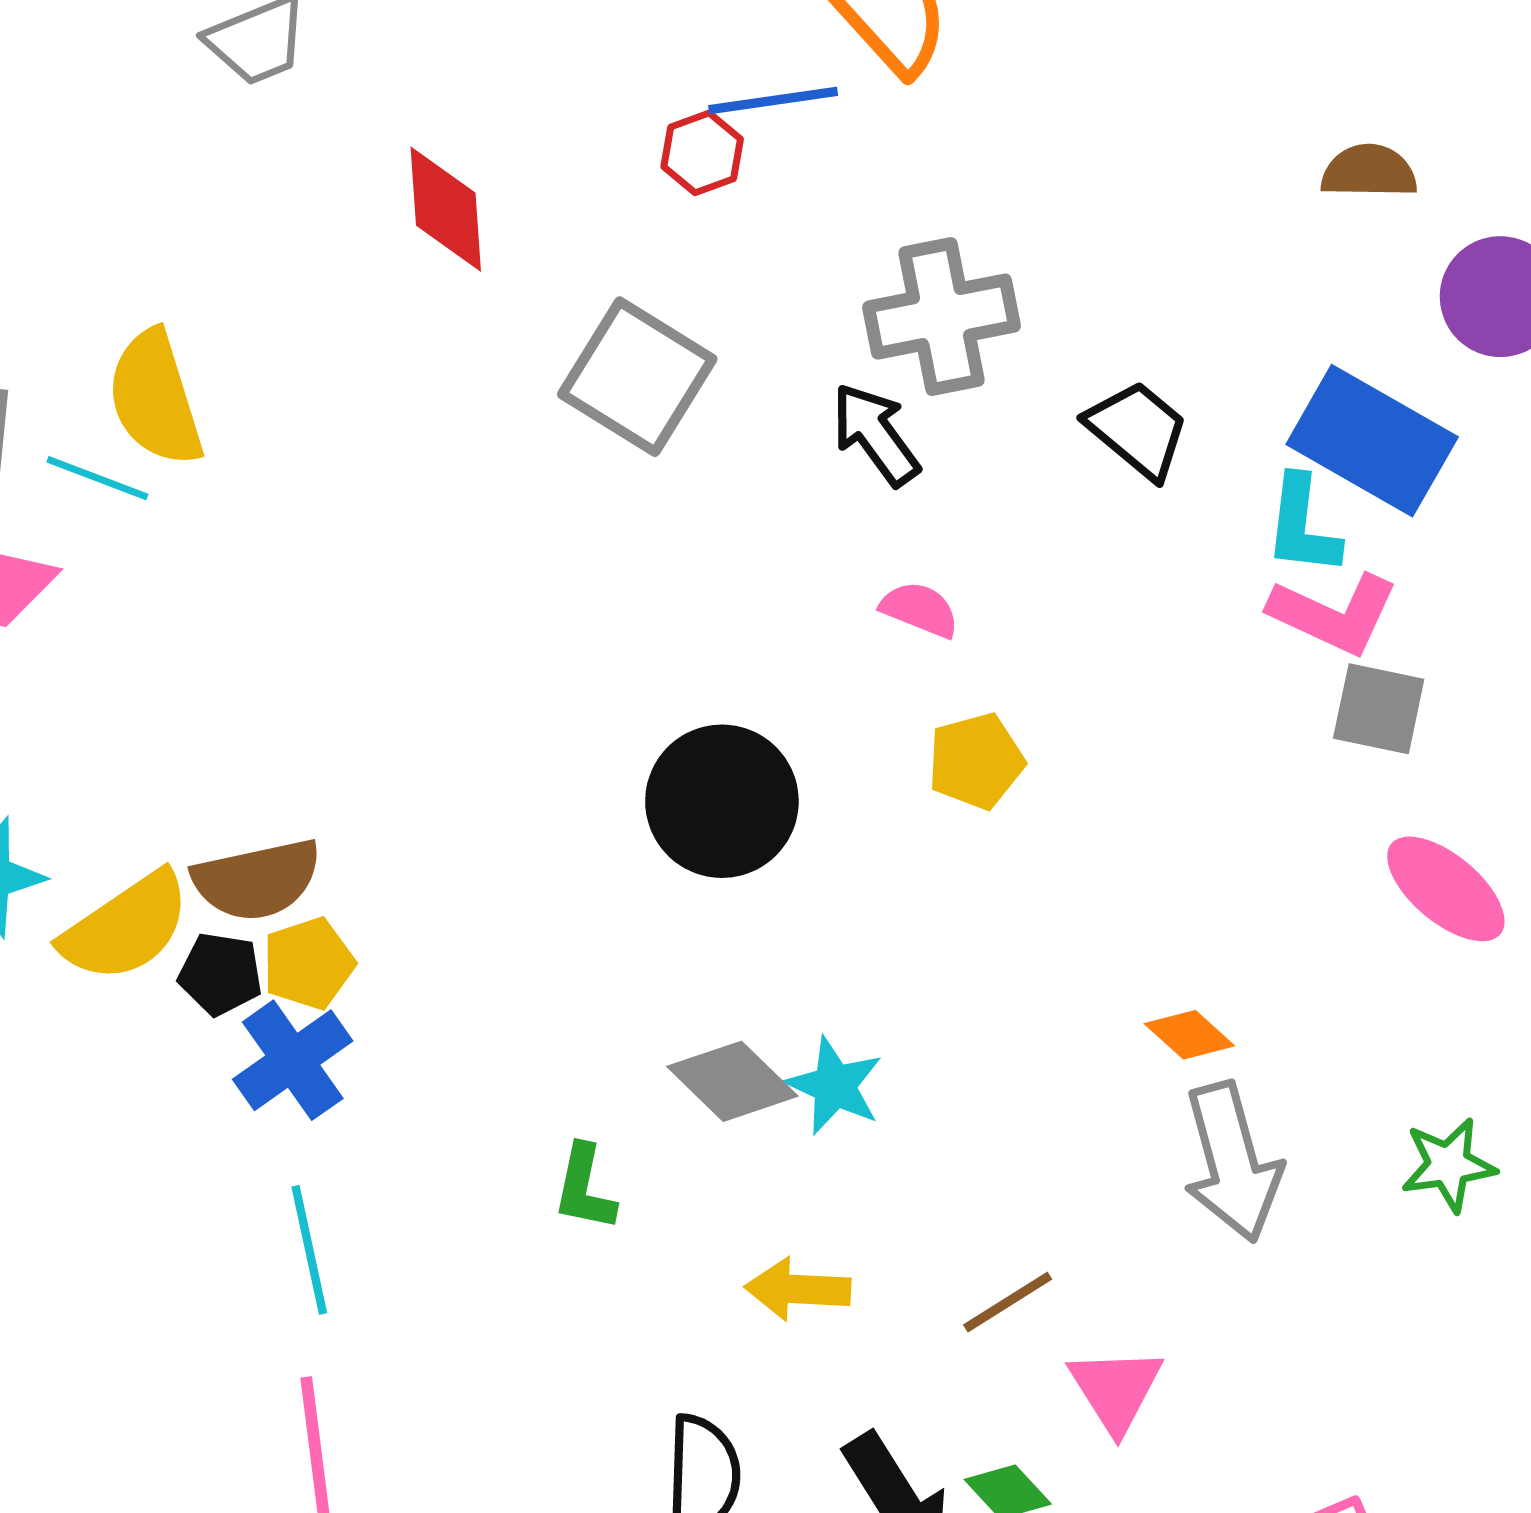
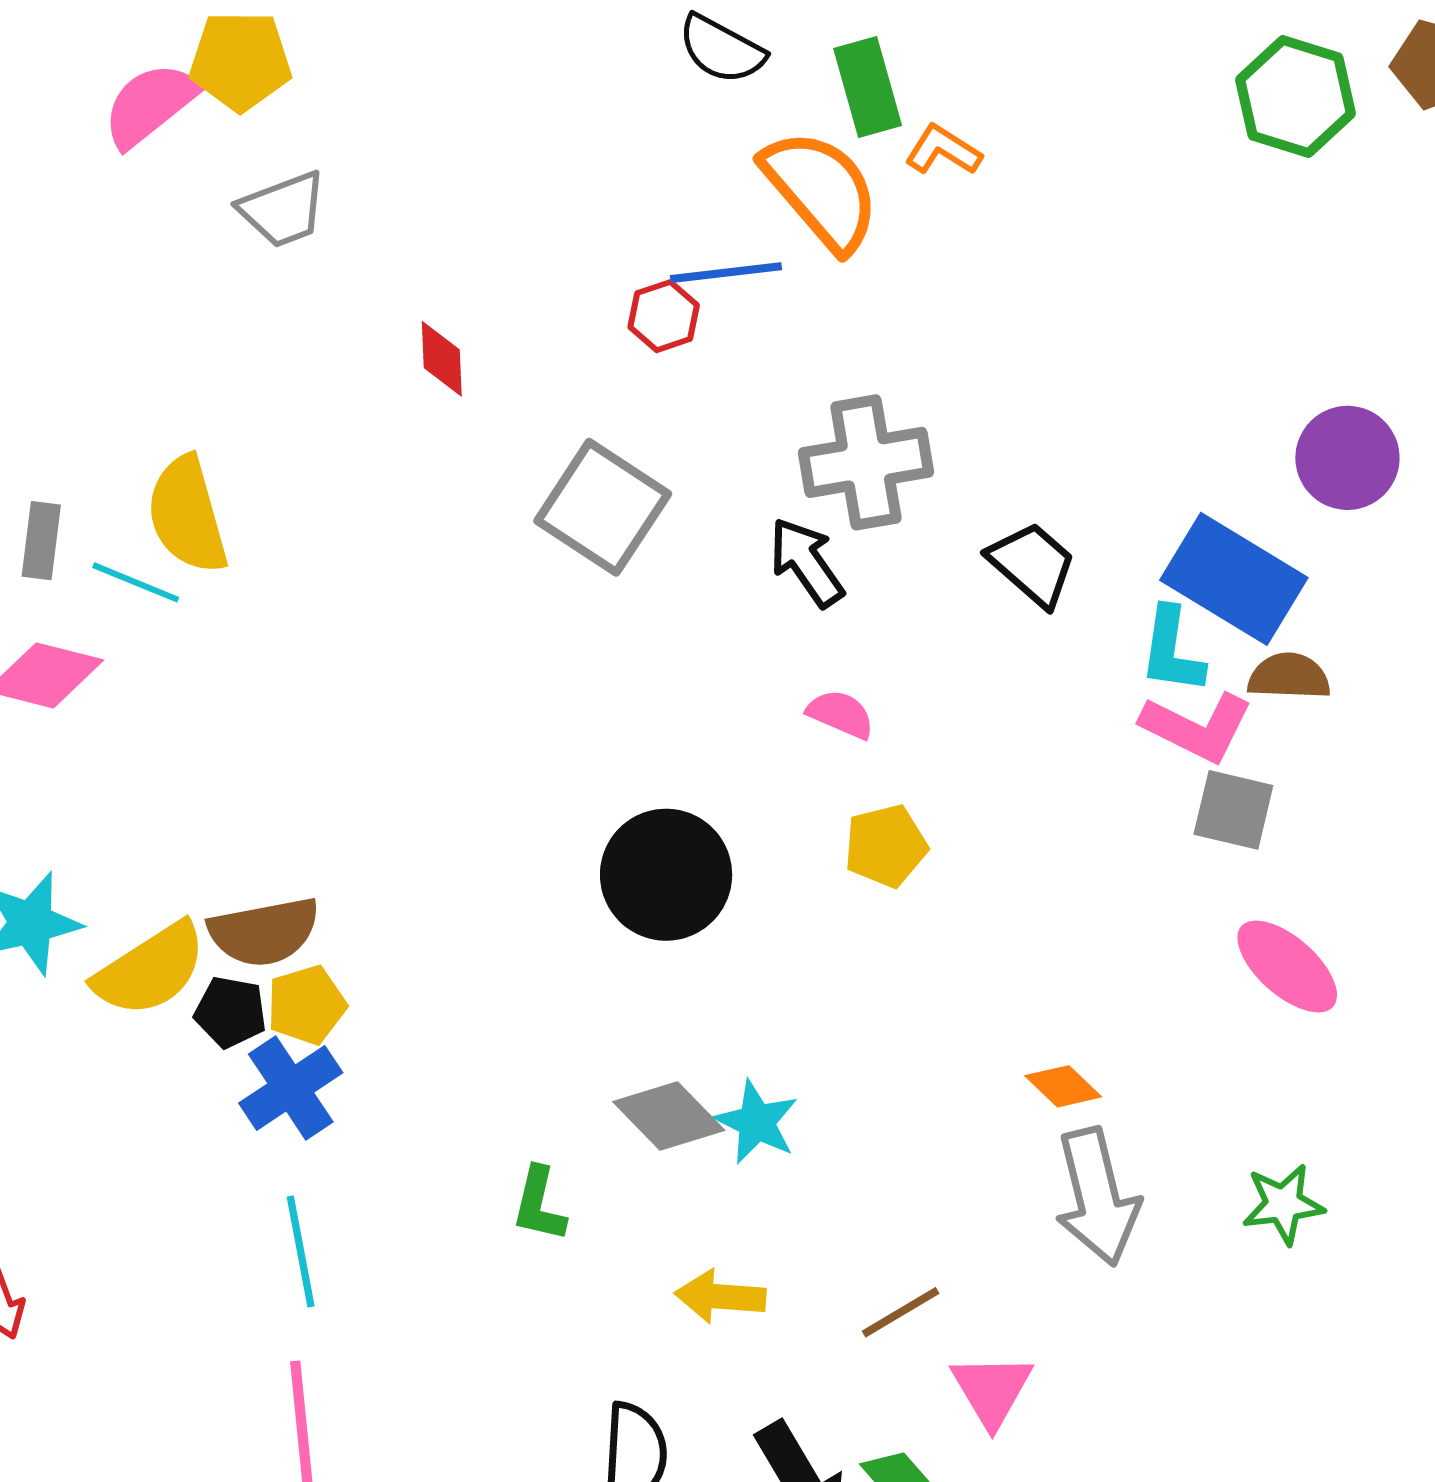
brown semicircle: (1369, 172) -> (1289, 676), moved
red diamond: (446, 209) -> (442, 359), size x0.7

